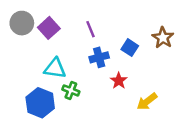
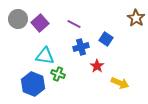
purple line: (90, 29) -> (74, 24), turned -40
brown star: (163, 38) -> (136, 18), moved
yellow arrow: (147, 102) -> (120, 83), turned -120

